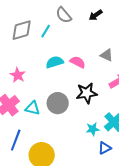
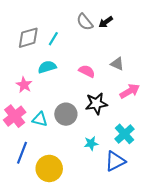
gray semicircle: (64, 15) -> (85, 22), moved
cyan semicircle: (55, 62) -> (47, 67), moved
cyan star: (93, 129) -> (91, 143), moved
blue triangle: (105, 148) -> (115, 161), size x1.5

